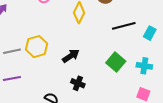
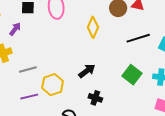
yellow hexagon: (37, 47) -> (53, 85), moved

